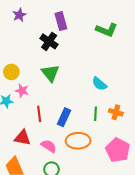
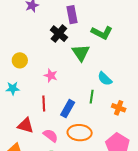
green L-shape: (107, 30) -> (102, 33), moved
green triangle: (50, 73) -> (81, 53), moved
pink star: (22, 91) -> (51, 76), moved
green line: (95, 114) -> (92, 97), moved

